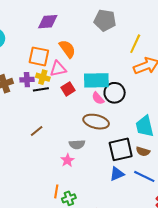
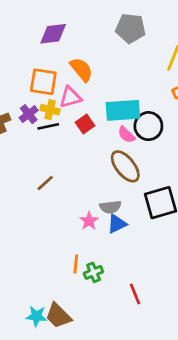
purple cross: (27, 80) -> (29, 114), turned -32
brown ellipse: (96, 122) -> (125, 166), turned 40
gray semicircle: (77, 144) -> (110, 207), moved
blue triangle: (117, 174) -> (117, 224), moved

